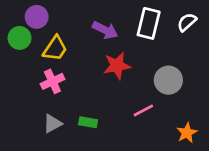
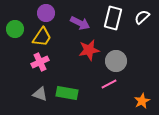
purple circle: (37, 17) -> (46, 13), moved
gray circle: (168, 80) -> (116, 61), moved
green rectangle: (88, 122) -> (67, 93), size x1.5
gray triangle: (52, 124) -> (40, 94), turned 49

